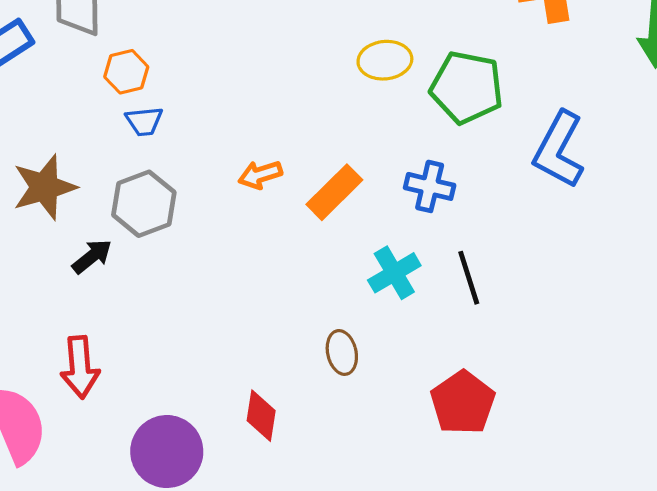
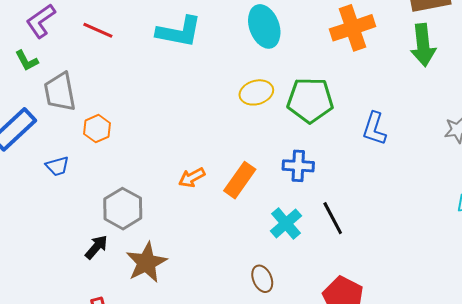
blue trapezoid: (144, 121) -> (57, 166), moved
blue L-shape: (559, 150) -> (374, 129), size x0.7
brown star: (44, 187) -> (146, 263), moved

